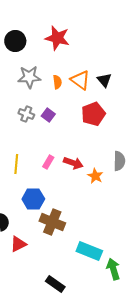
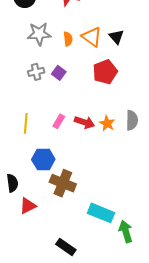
gray cross: (26, 114) -> (36, 72), turned -35
orange star: (95, 176) -> (107, 123), moved

